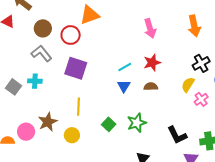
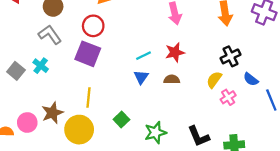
red circle: (71, 35) -> (93, 26), moved
cyan cross: (35, 81) -> (41, 66), turned 32
green star: (137, 123) -> (155, 133), moved
yellow circle: (72, 135) -> (79, 130), size x1.6

